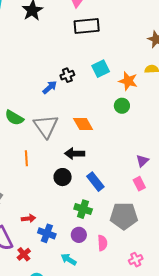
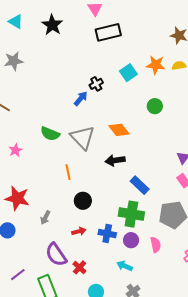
orange star: (128, 81) -> (156, 65), moved
black circle: (63, 177) -> (83, 201), moved
green cross: (83, 209) -> (131, 214), size x1.4
blue cross: (47, 233) -> (107, 234), moved

